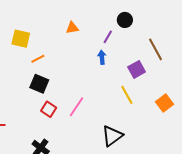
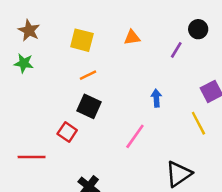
yellow square: (21, 39) -> (82, 40), moved
blue arrow: (102, 57) -> (156, 98), moved
red square: (49, 109) -> (67, 132), moved

